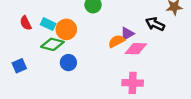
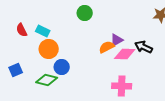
black arrow: (155, 24) -> (144, 47), moved
orange circle: (66, 29) -> (49, 49), moved
green diamond: (52, 44) -> (47, 80), moved

